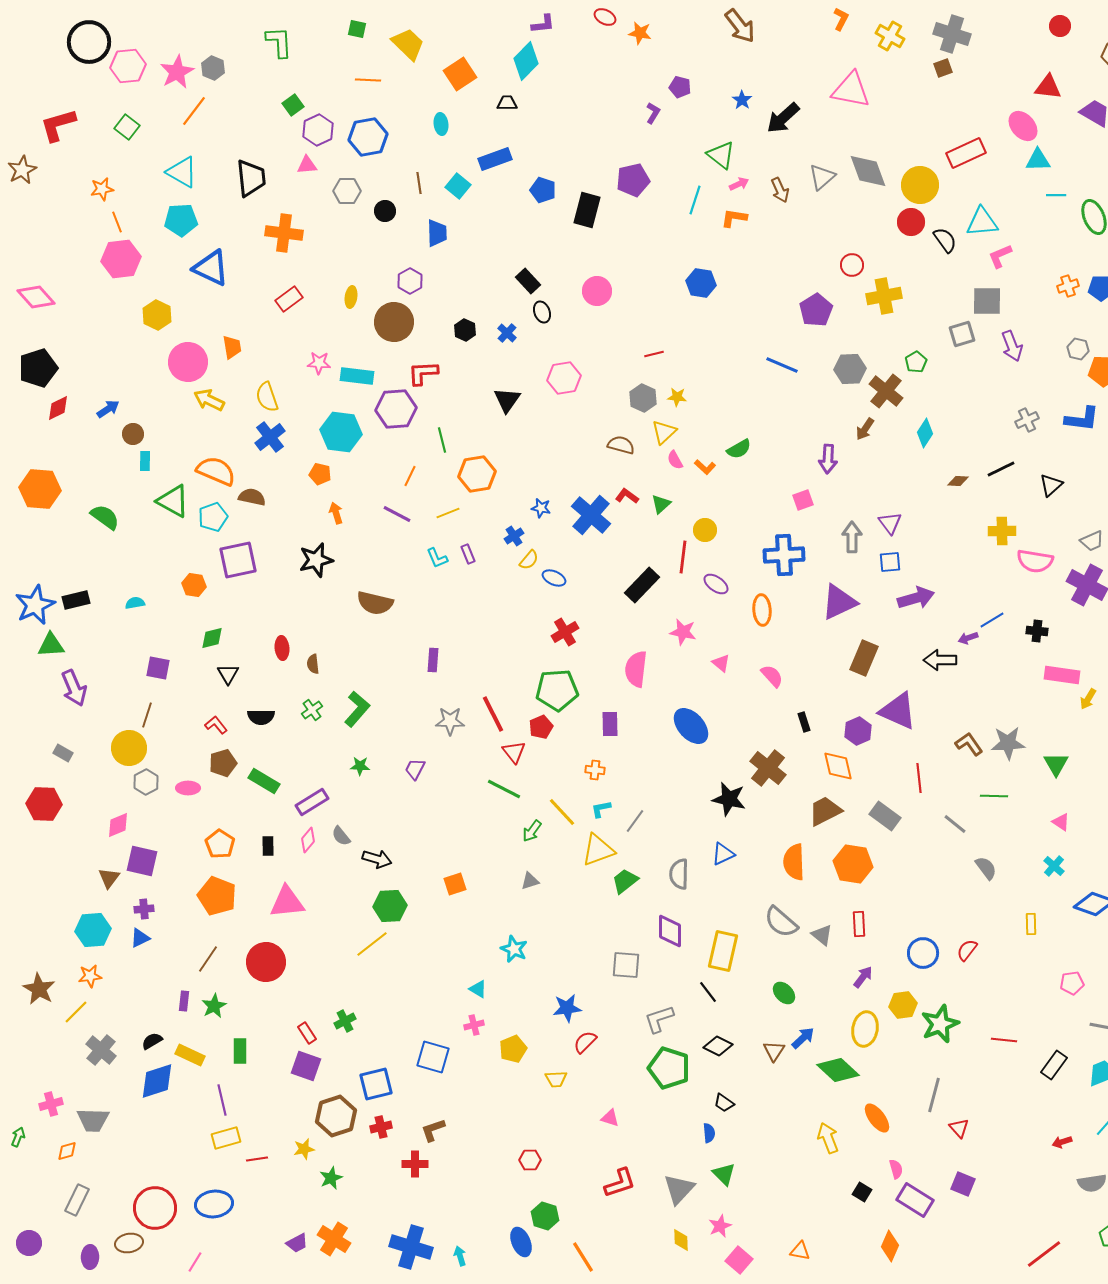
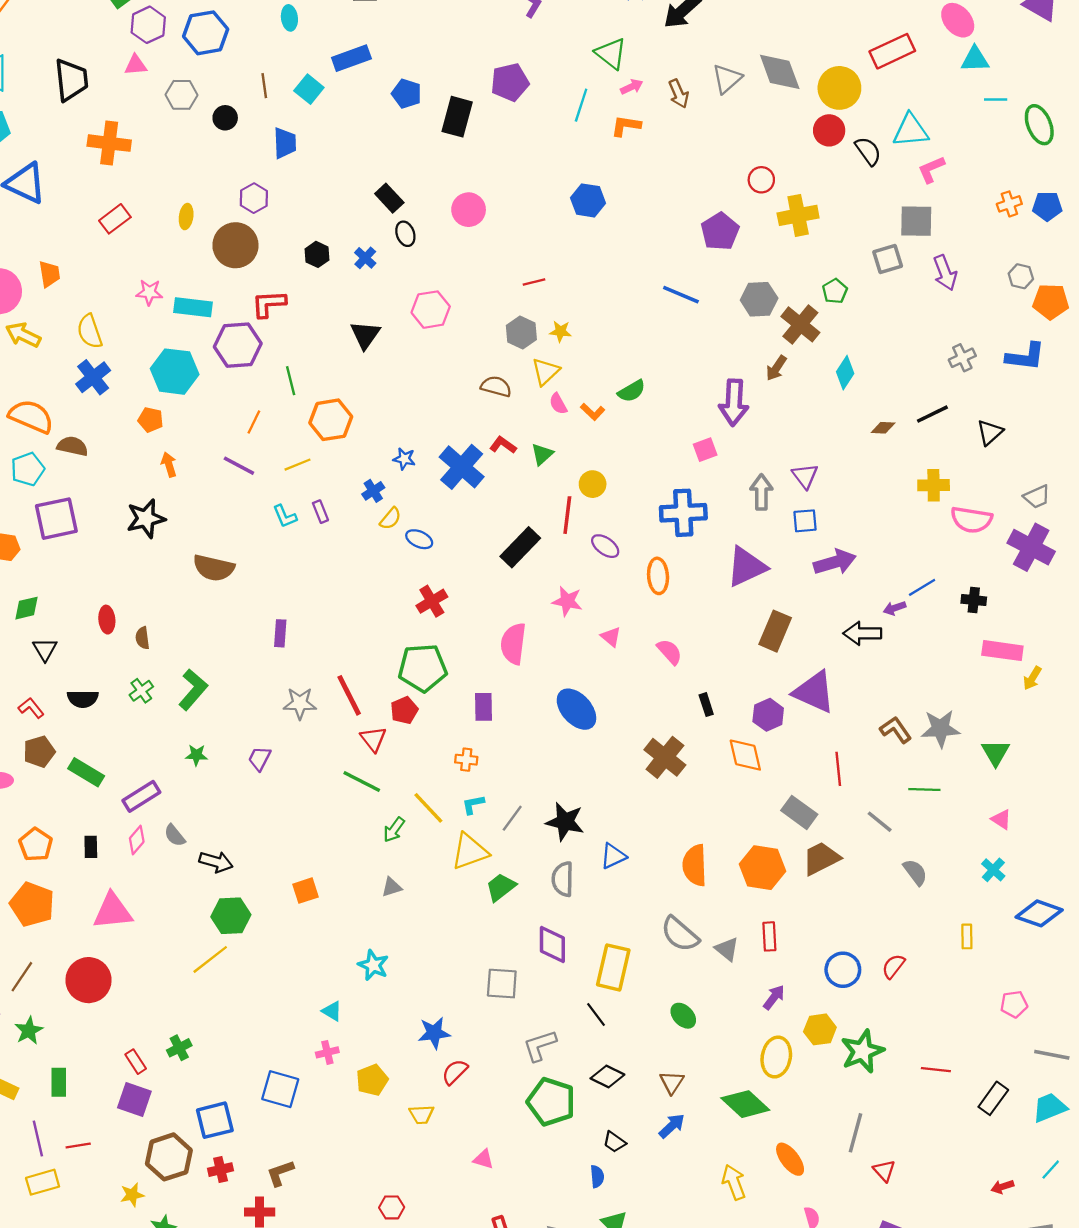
purple arrow: (828, 459) -> (734, 403), size x1.4
black star: (729, 799) -> (565, 822), moved
brown trapezoid: (825, 811) -> (821, 858), moved
blue arrow: (803, 1038) -> (672, 1126), moved
red line: (257, 1159) -> (78, 1145), moved

